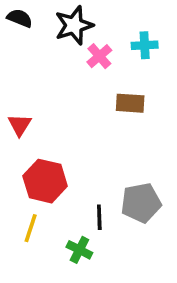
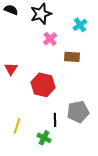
cyan cross: (145, 45) -> (80, 25), turned -32
pink cross: (99, 56) -> (50, 39), moved
red hexagon: (45, 181) -> (43, 85), moved

